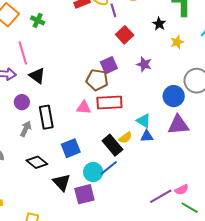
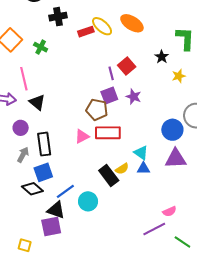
purple line: (113, 10) -> (111, 73), moved
purple star: (144, 64) -> (134, 97), moved
pink triangle: (84, 107) -> (82, 136), turned -35
blue square: (71, 148) -> (43, 172), moved
blue line: (109, 168) -> (65, 191), moved
black triangle: (62, 182) -> (56, 210), turned -30
pink semicircle: (182, 190) -> (169, 211), moved
purple square: (84, 194) -> (51, 226), moved

